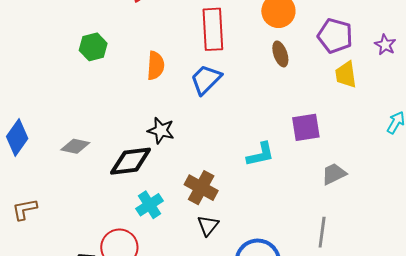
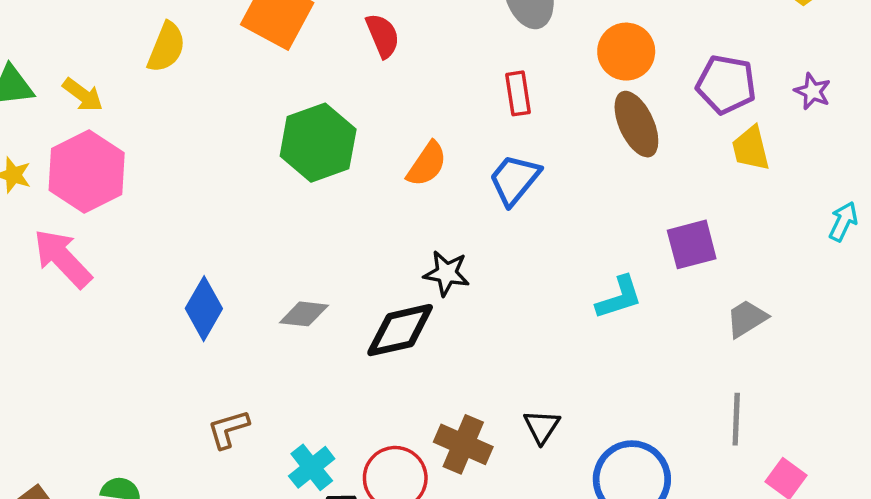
red rectangle: (213, 29) -> (518, 93), size x0.6
green hexagon: (93, 47) -> (318, 143), size x1.6
brown ellipse: (280, 54) -> (636, 124), size x1.5
orange semicircle: (156, 66) -> (427, 164), turned 36
brown cross: (201, 188) -> (463, 444), moved
cyan cross: (149, 205) -> (312, 467), moved

